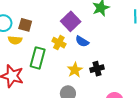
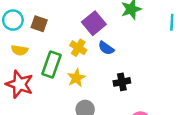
yellow semicircle: (15, 40) -> (20, 50), moved
yellow star: (75, 70) -> (76, 78), moved

